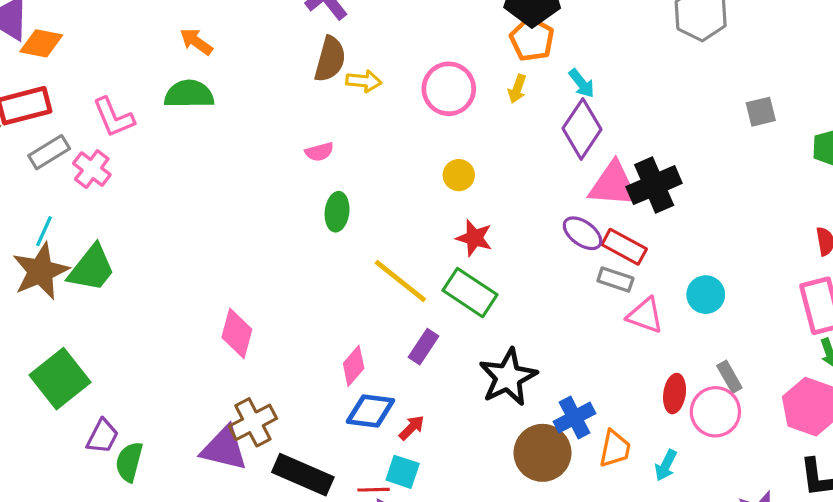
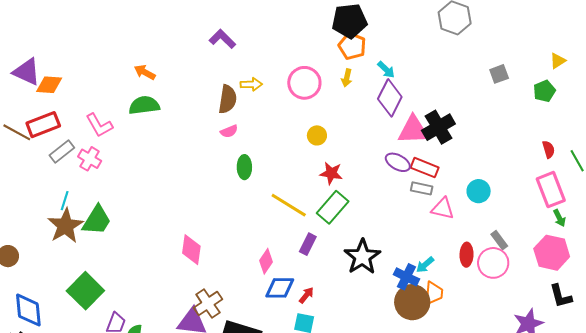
brown semicircle: (330, 59) -> (228, 99), moved
green rectangle: (470, 293) -> (333, 207), turned -76
blue cross: (574, 418) -> (406, 277), turned -30
brown circle: (543, 453) -> (412, 302), moved
cyan arrow: (666, 465) -> (425, 265), moved, turned 30

